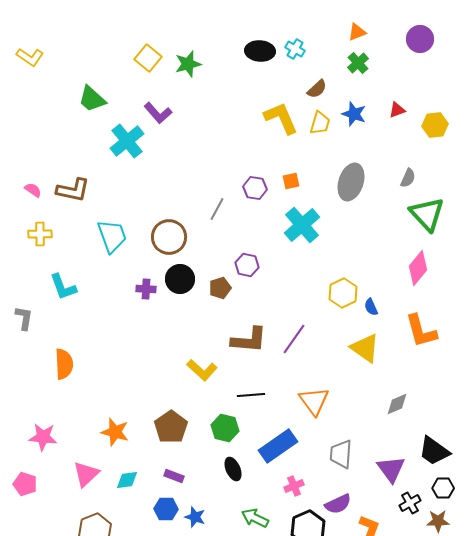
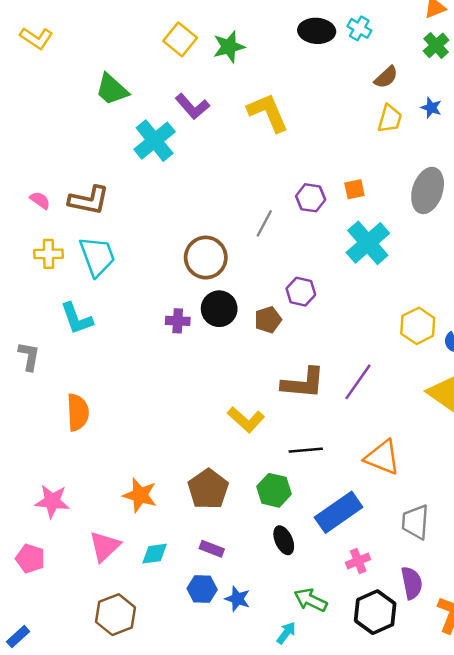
blue star: (354, 114) -> (431, 108), size x0.7
yellow L-shape: (281, 118) -> (268, 112), moved
cyan trapezoid: (112, 236) -> (97, 256), moved
orange triangle: (314, 401) -> (382, 457), turned -32
purple semicircle: (338, 504) -> (412, 583), turned -76

